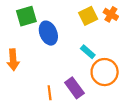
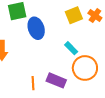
purple rectangle: (74, 88) -> (56, 80), turned -36

